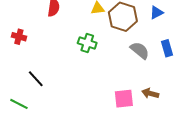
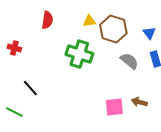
blue triangle: (157, 13) -> (149, 33), moved, turned -40
green cross: (87, 43) -> (79, 54), size x1.5

